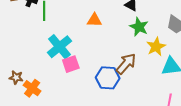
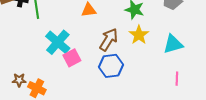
yellow star: (156, 47) -> (139, 35), moved
brown arrow: (126, 64) -> (109, 40), moved

